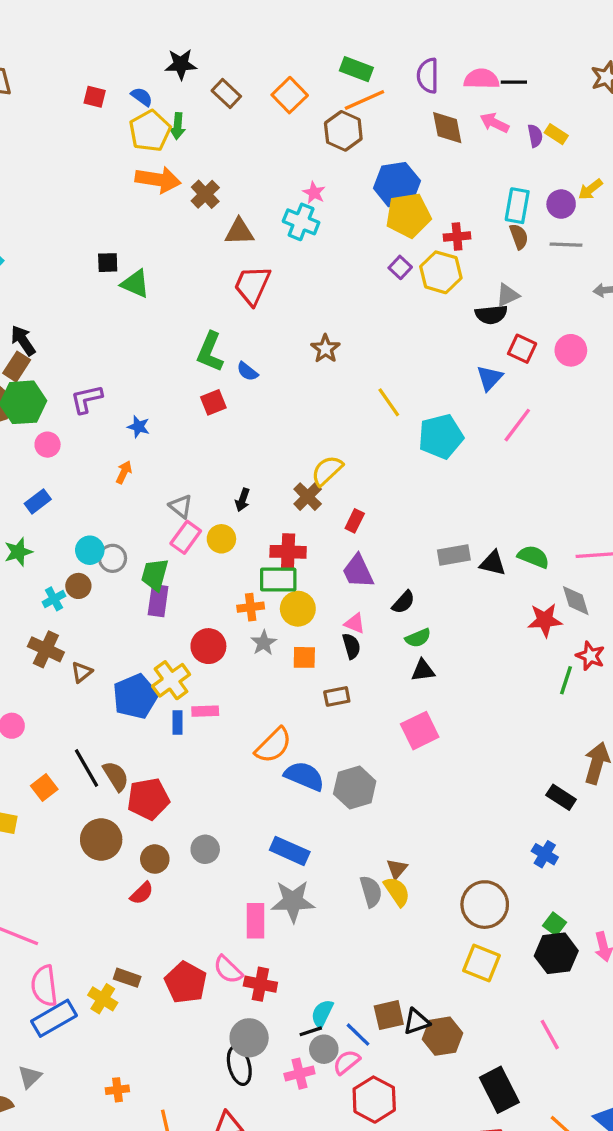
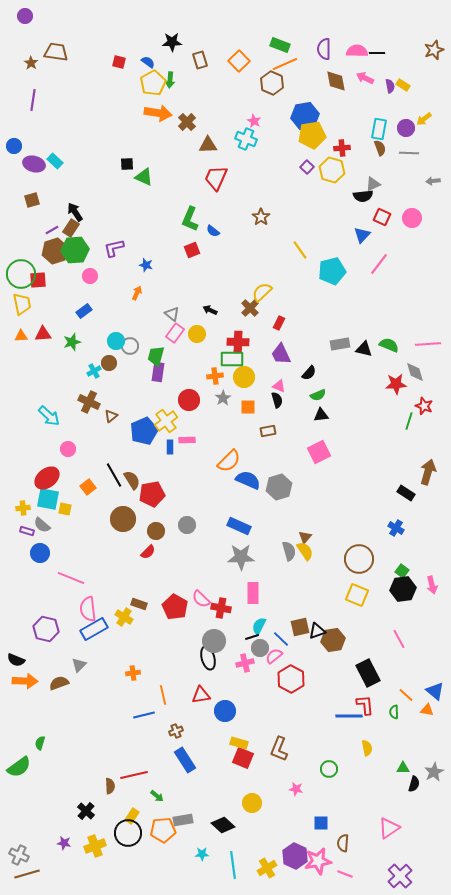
brown rectangle: (226, 93) -> (200, 60), turned 30
black arrow: (243, 500) -> (210, 310), turned 96
pink rectangle: (256, 921) -> (253, 593), moved

